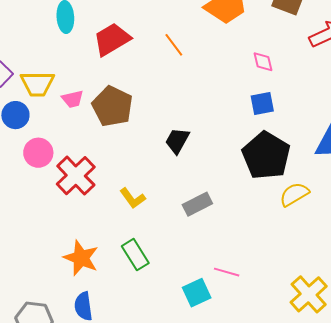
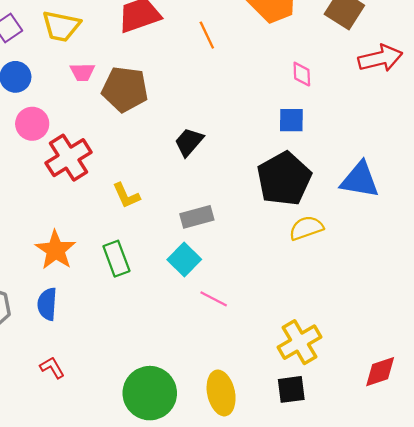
yellow trapezoid: (37, 84) -> (61, 26), moved
brown pentagon: (112, 106) -> (125, 89), turned -30
cyan square: (197, 293) -> (184, 260), moved, turned -32

